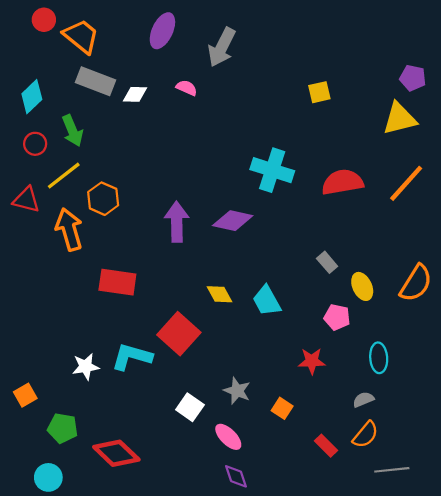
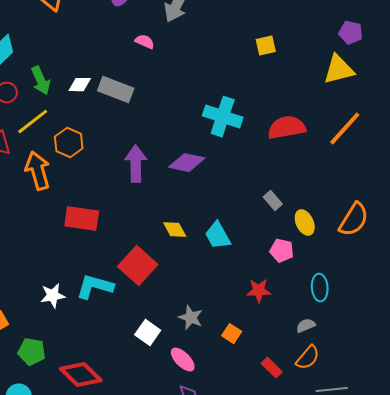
gray rectangle: (95, 81) -> (116, 90), moved
white diamond: (135, 94) -> (80, 85), moved

